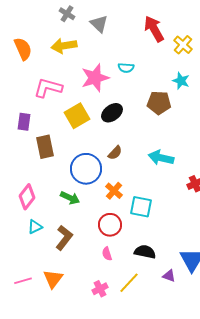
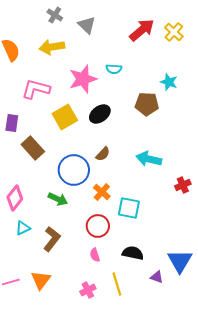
red arrow: (154, 29) -> (142, 30), turned 80
yellow cross: (183, 45) -> (174, 32), moved
brown rectangle: (45, 147) -> (33, 148), turned -30
yellow line: (129, 283) -> (117, 284), turned -60

